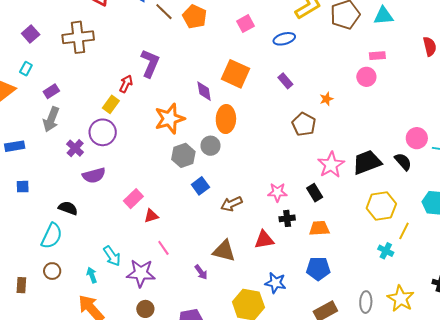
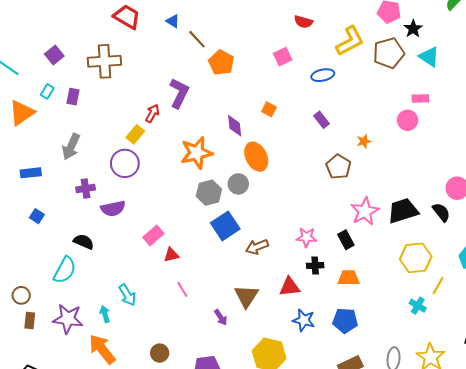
cyan triangle: (383, 16) -> (429, 57), turned 35
orange pentagon: (195, 17) -> (221, 63), moved
orange square: (235, 74) -> (269, 109), size x0.5
purple rectangle: (51, 91) -> (73, 97), moved, turned -49
orange ellipse: (226, 119) -> (256, 157), turned -32
purple cross: (75, 148) -> (86, 188), moved, turned 36
blue square: (200, 186) -> (225, 226), size x1.5
blue square: (23, 187) -> (37, 216), turned 32
brown triangle: (224, 251) -> (246, 296), turned 45
brown circle: (52, 271) -> (21, 295), moved
purple star: (141, 273) -> (68, 319), moved
blue star: (275, 283) -> (304, 320), moved

